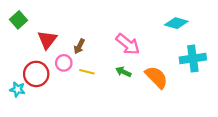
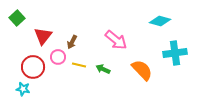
green arrow: (123, 72) -> (103, 69), moved
cyan star: (17, 89) -> (23, 89), moved

